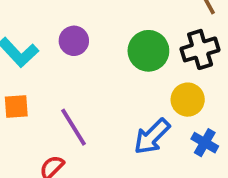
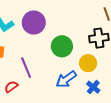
purple circle: (74, 41) -> (34, 23), size x1.5
green circle: (148, 51) -> (62, 46), moved

